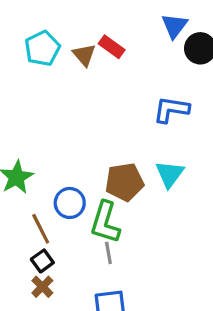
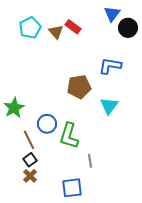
brown pentagon: (124, 182) -> (79, 87), moved
gray line: (108, 253) -> (90, 161), moved

